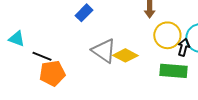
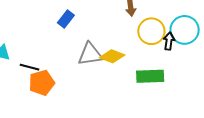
gray triangle: (104, 51) -> (90, 54), turned -36
green rectangle: (173, 71) -> (150, 76), moved

